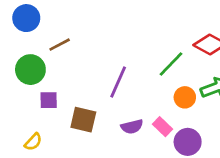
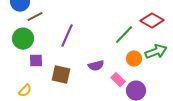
brown line: (60, 45) -> (35, 17), moved
purple line: (118, 82) -> (67, 36), moved
purple semicircle: (132, 127) -> (96, 66), moved

